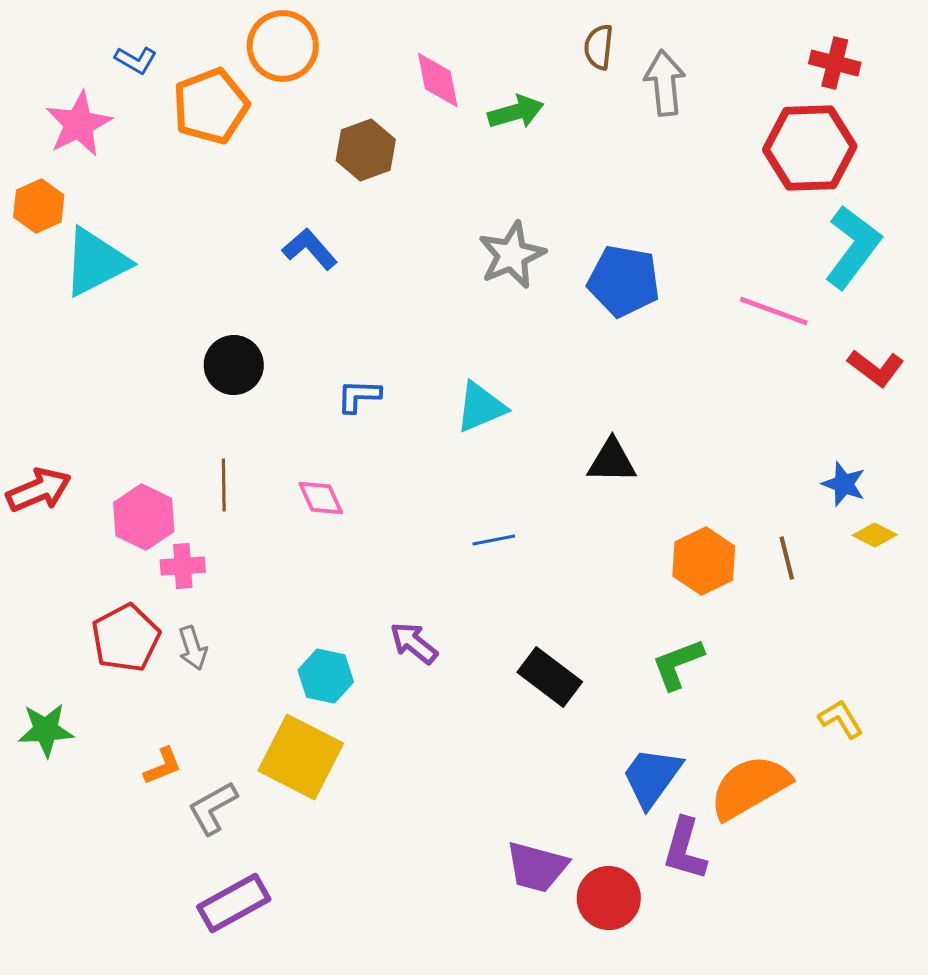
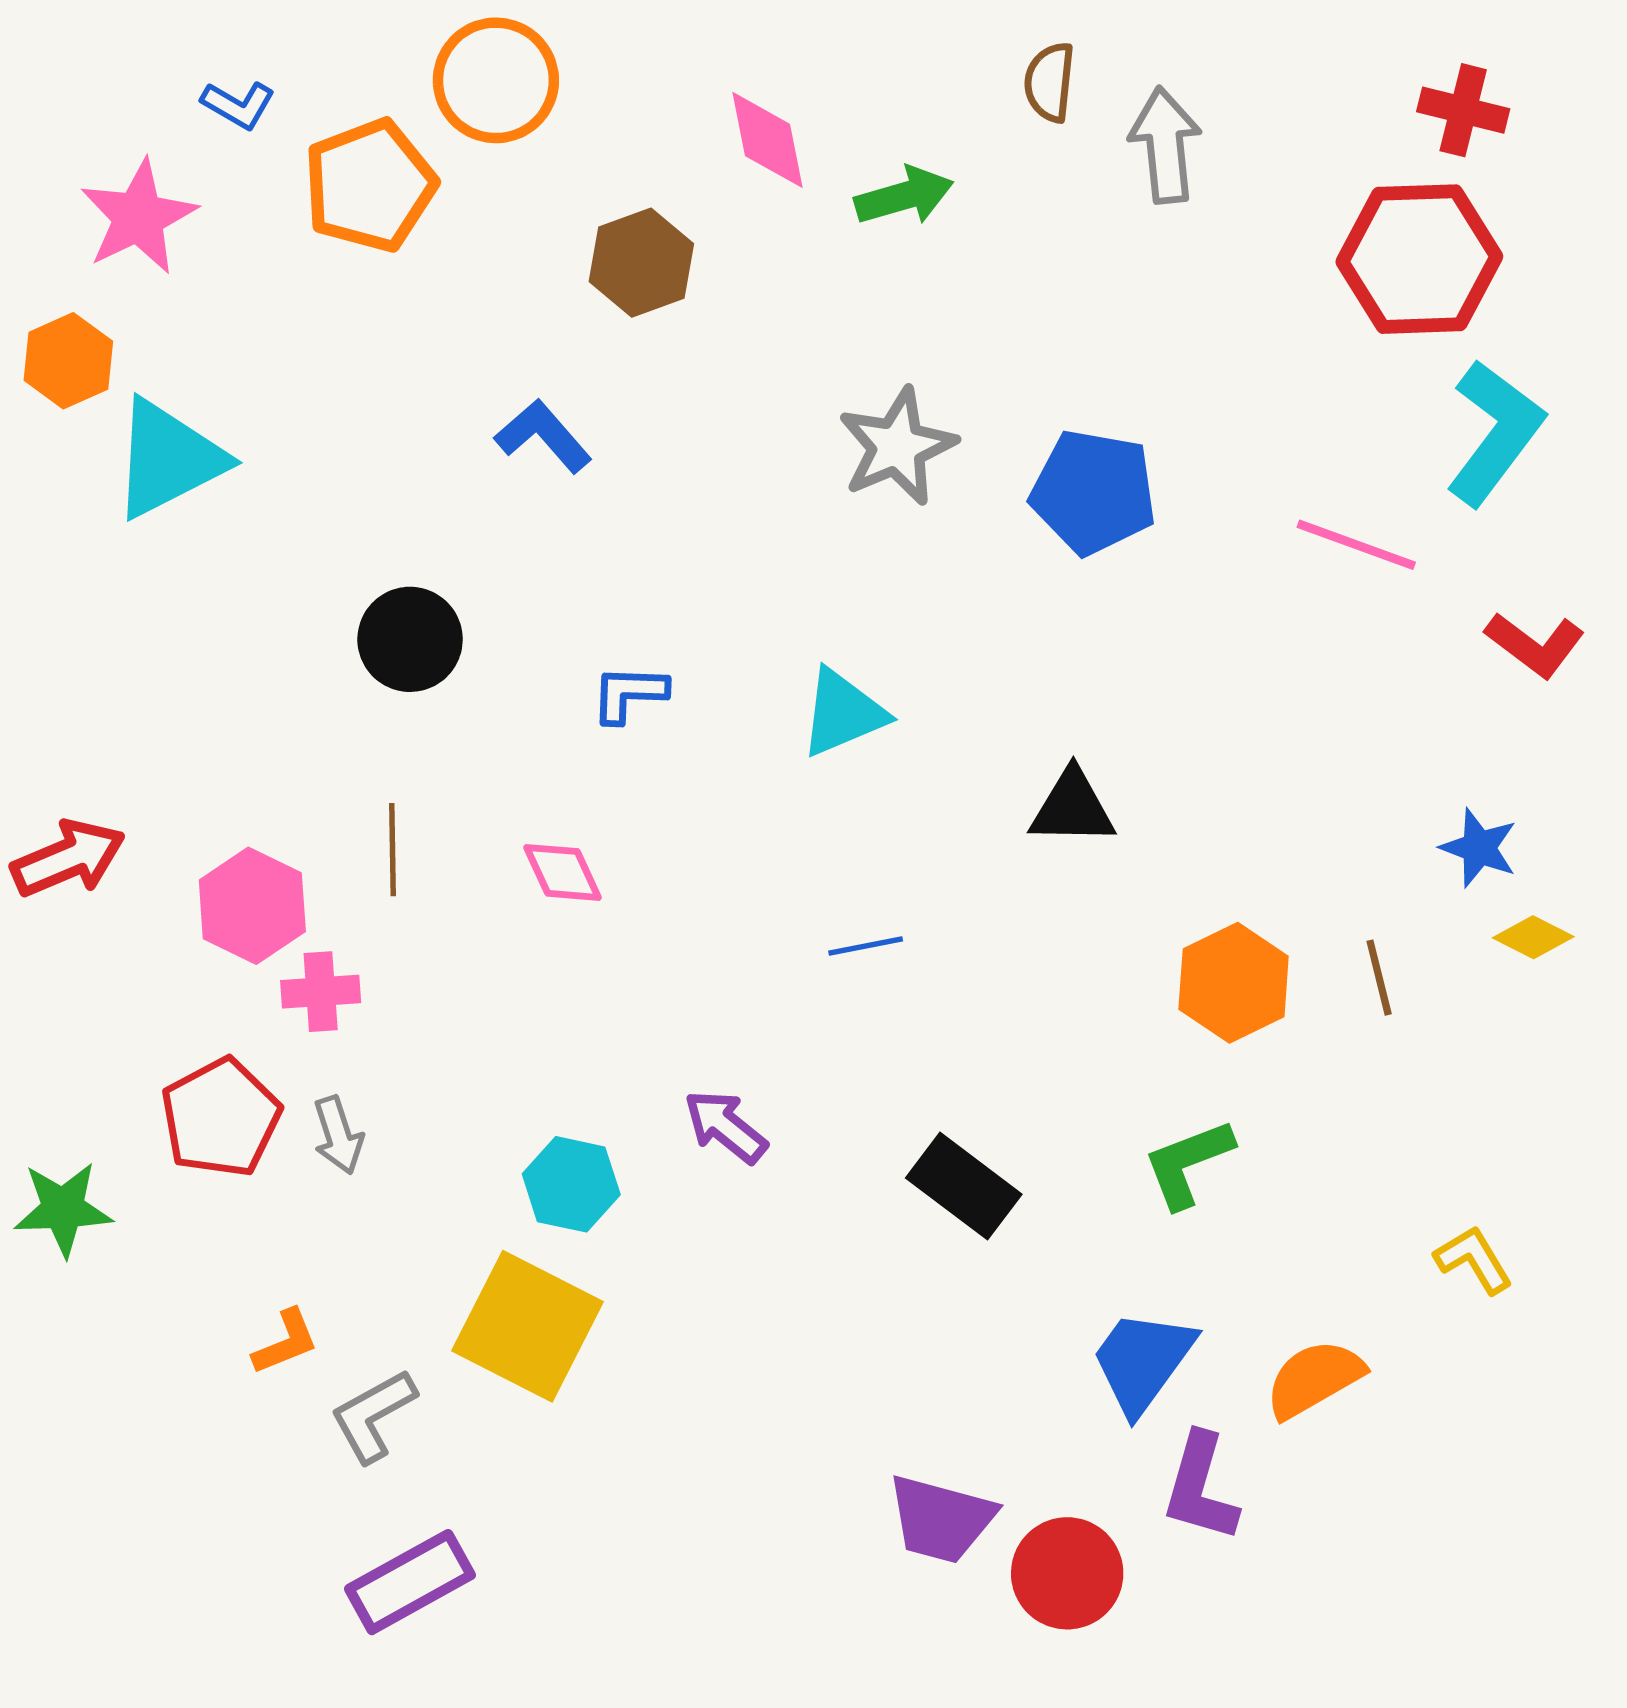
green star: (46, 730) -> (63, 1209), moved
orange semicircle: (750, 787) -> (1314, 1379), size x0.7

